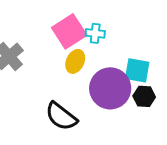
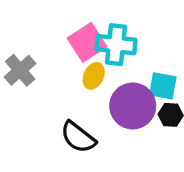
cyan cross: (95, 33) -> (116, 45), size x1.8

